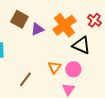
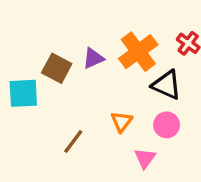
brown square: (19, 19) -> (57, 68), moved
pink circle: (73, 69) -> (167, 125), moved

